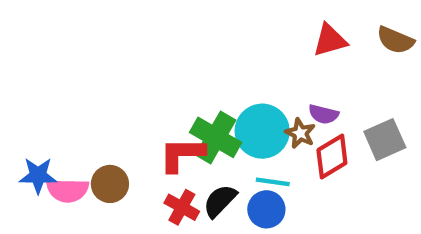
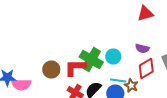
cyan circle: (262, 131) -> (113, 56), size x0.6
brown star: (300, 133) -> (131, 86), moved
brown circle: (110, 184) -> (51, 70), moved

